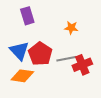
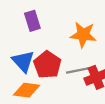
orange star: (71, 28) -> (83, 35), size x1.6

